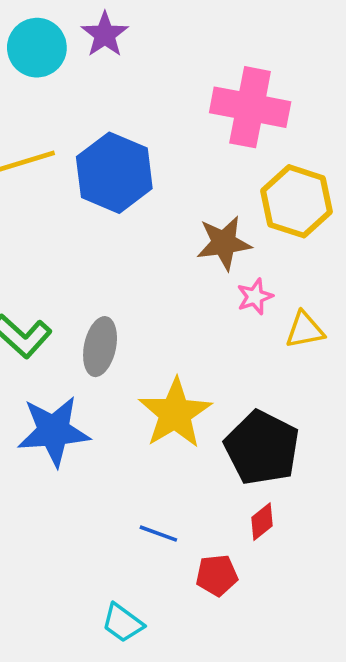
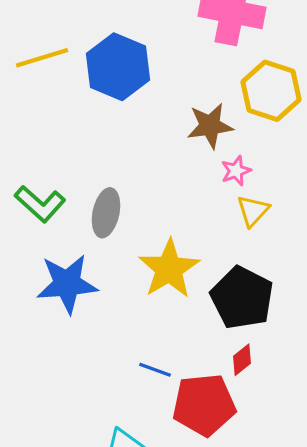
yellow triangle: (305, 330) -> (253, 211), moved, turned -36
red pentagon: (217, 575) -> (204, 405), size x1.8

